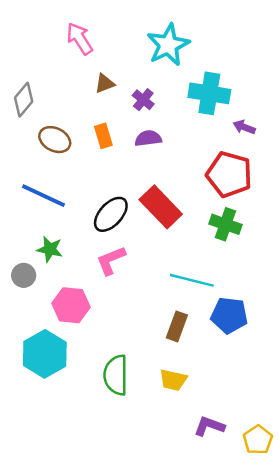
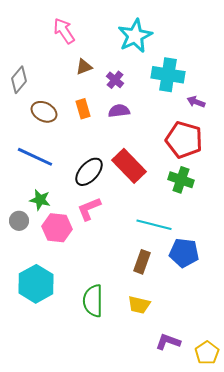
pink hexagon: (71, 305) -> (57, 228), moved

